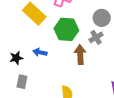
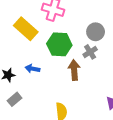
gray rectangle: (22, 82) -> (15, 99), turned 40

